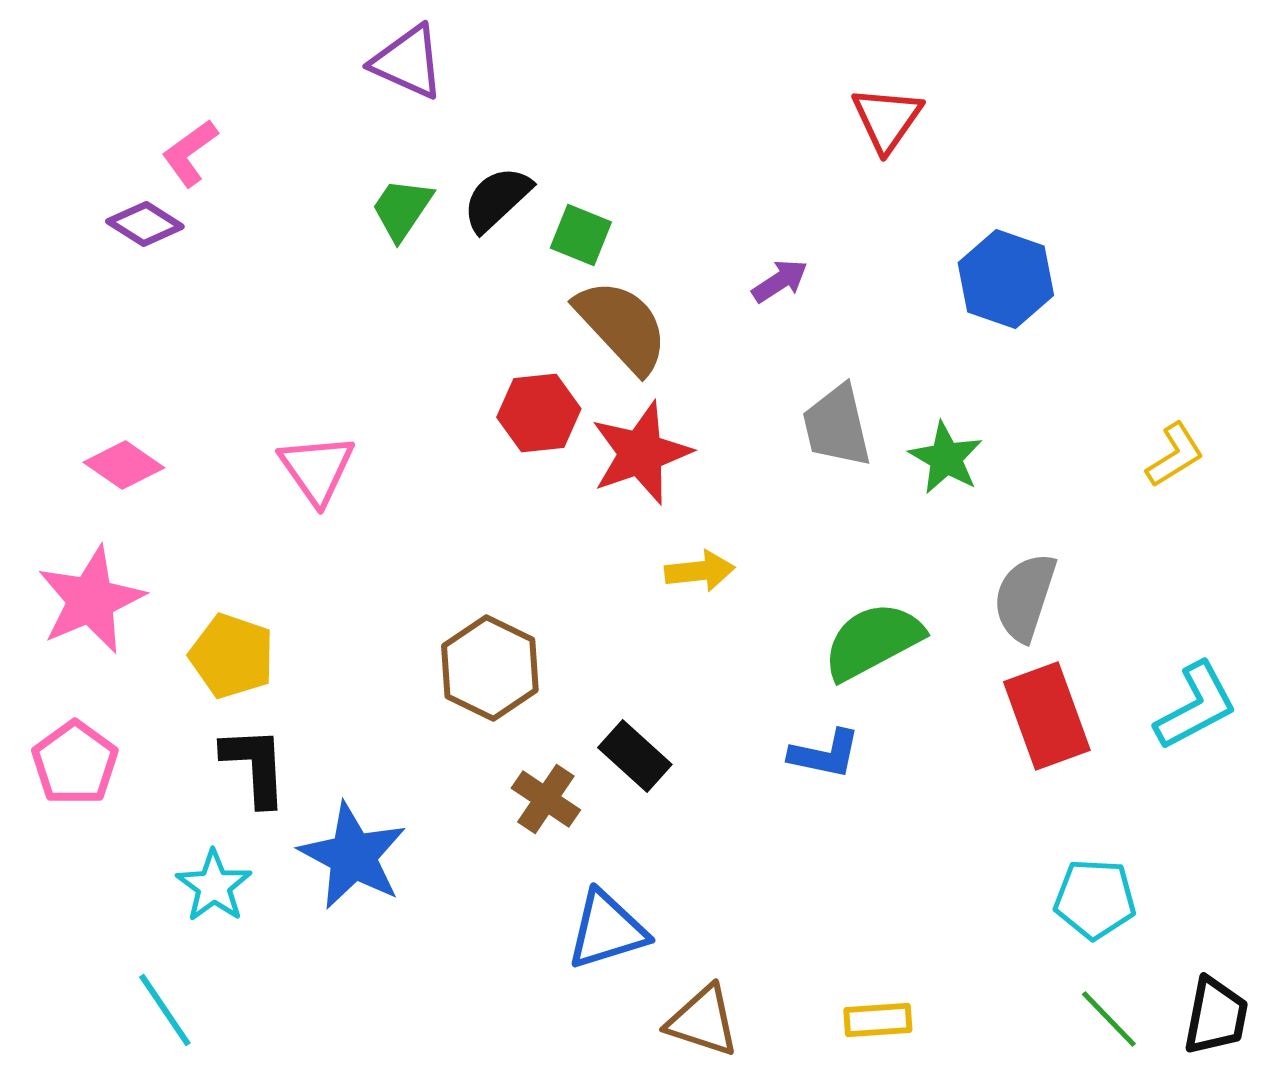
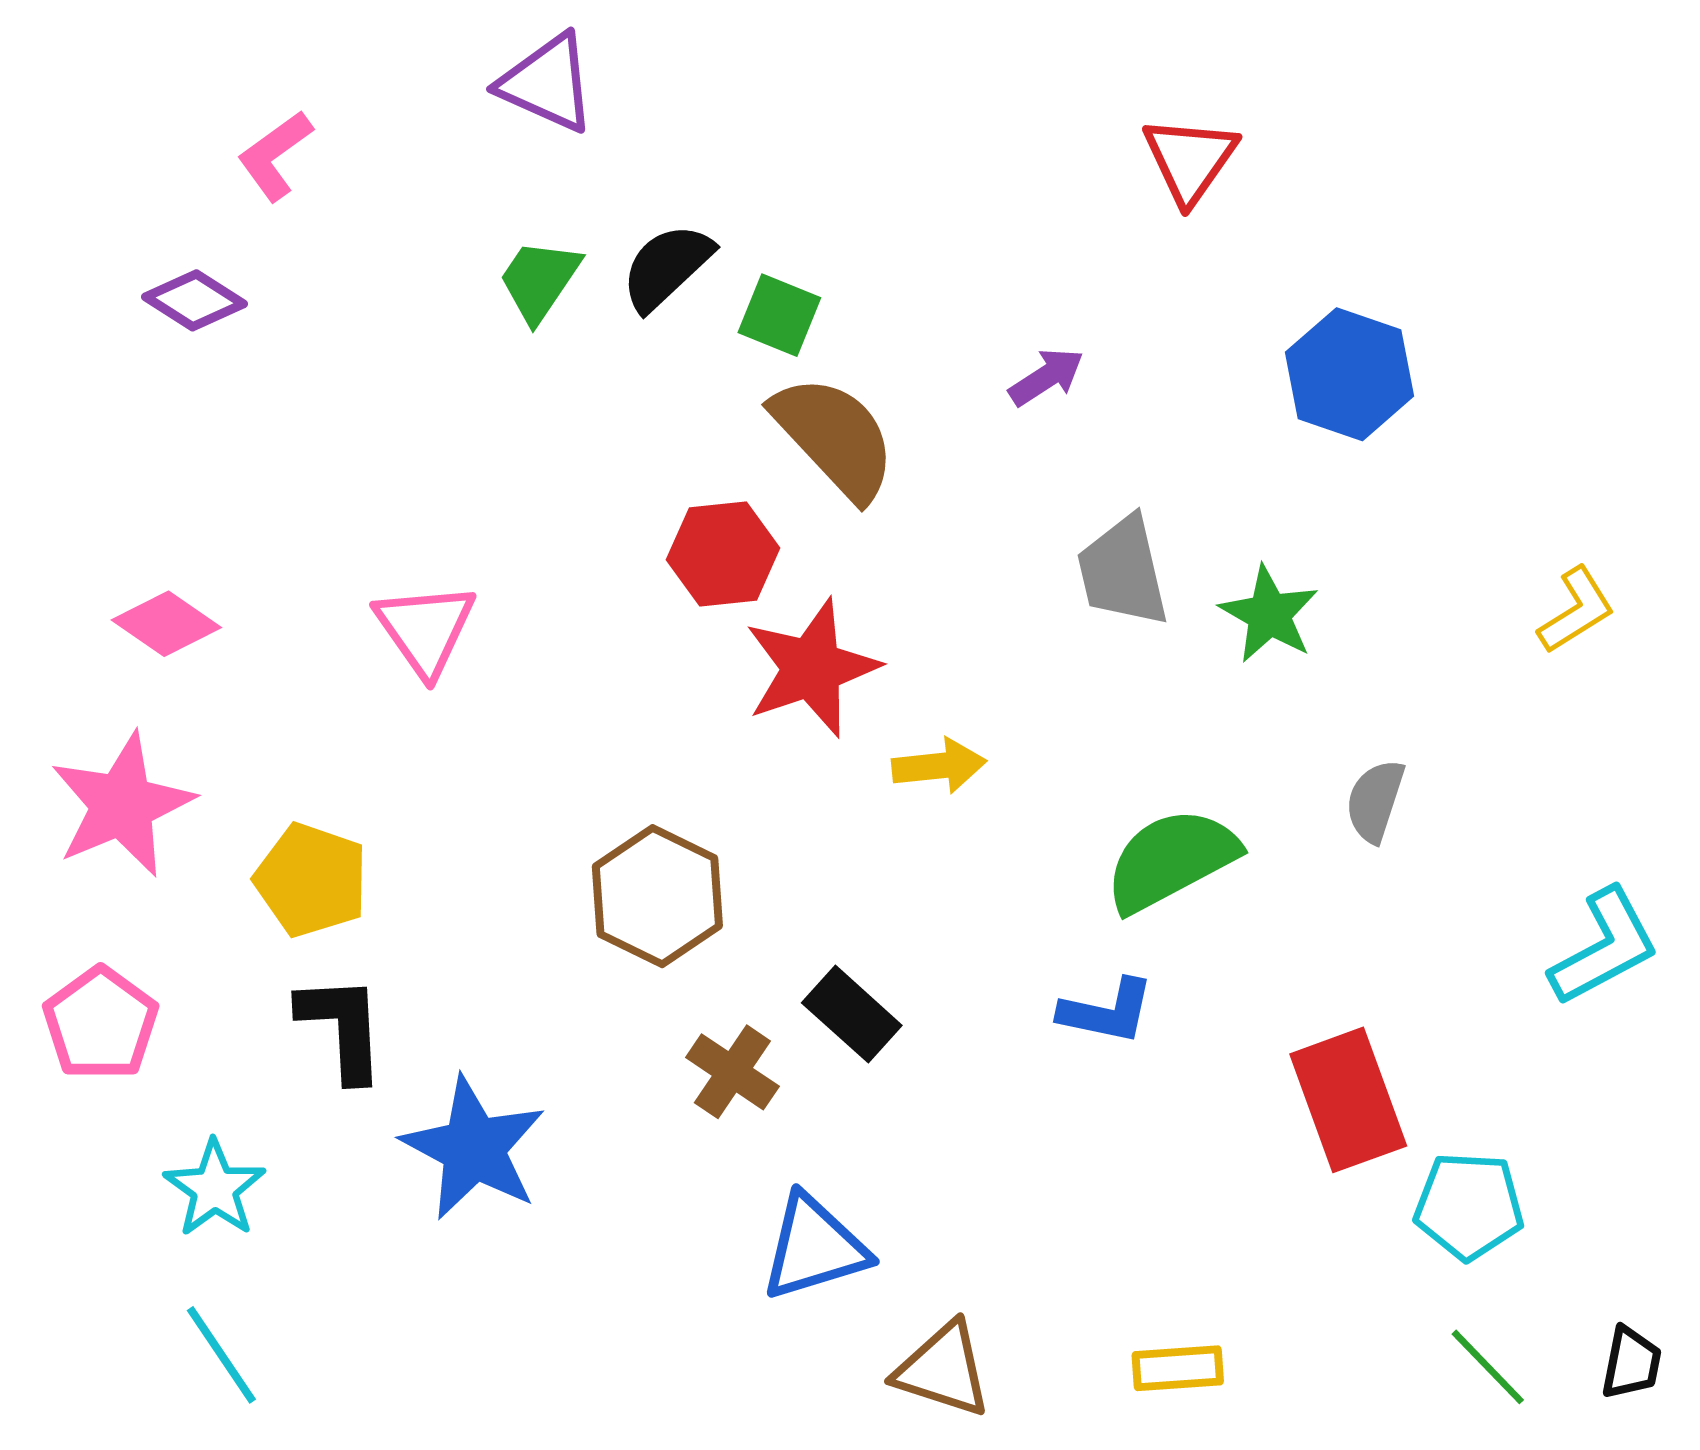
pink L-shape: (190, 153) -> (275, 156), moved
red star: (641, 453) -> (812, 668), moved
gray semicircle: (1025, 597) -> (1375, 801), size x0.7
red rectangle: (1047, 716) -> (1348, 1100), moved
cyan star: (214, 886) -> (215, 1188), moved
black trapezoid: (1216, 1016) -> (1631, 1363), size x0.7

